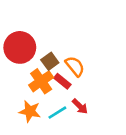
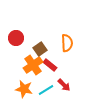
red circle: (20, 47) -> (16, 38), size x0.6
orange semicircle: (75, 66) -> (67, 43), moved, turned 36

